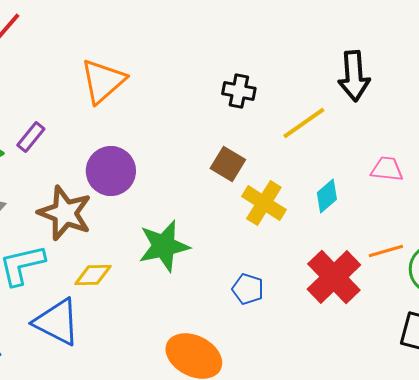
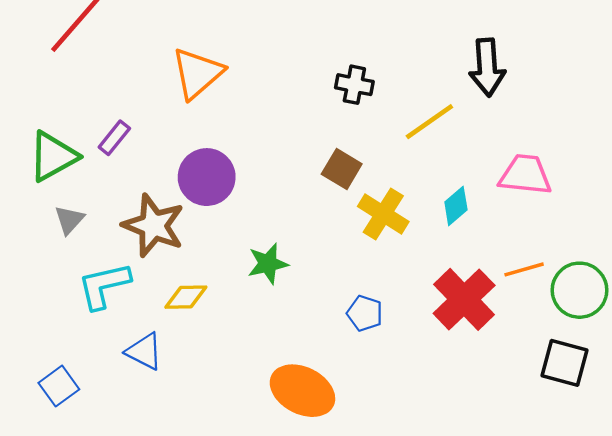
pink trapezoid: (387, 169) -> (525, 175), size x1.4
green star: (164, 246) -> (268, 264), size x0.7
blue triangle: (57, 322) -> (144, 351), size x0.7

